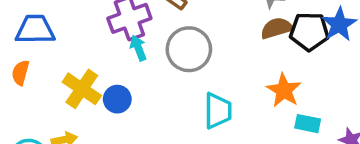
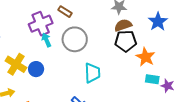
black pentagon: (309, 31) -> (126, 41), moved
orange star: (284, 90) -> (146, 57), moved
cyan rectangle: (308, 124) -> (152, 79), moved

